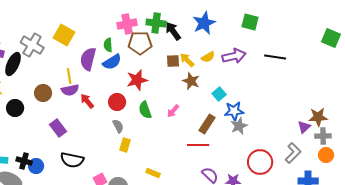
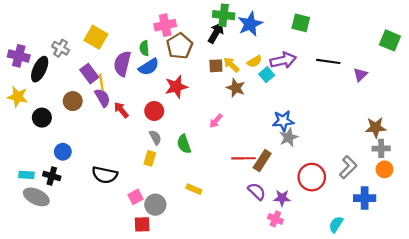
green cross: (156, 23) -> (224, 15), moved
black arrow: (173, 31) -> (216, 33), turned 66
brown pentagon: (140, 43) -> (180, 46), turned -30
gray cross: (32, 45) -> (61, 48), size x0.7
purple semicircle: (70, 90) -> (102, 98), turned -108
cyan square: (219, 94) -> (267, 75), moved
green semicircle: (145, 110) -> (184, 144), moved
brown rectangle: (207, 124) -> (262, 161), moved
purple triangle: (304, 127) -> (360, 75), moved
purple rectangle: (58, 128) -> (89, 74), moved
yellow rectangle: (125, 145) -> (150, 158), moved
blue circle: (36, 166) -> (63, 152), moved

